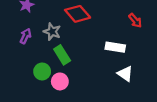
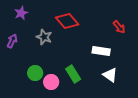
purple arrow: (25, 36) -> (12, 41), moved
green rectangle: (62, 55) -> (73, 74), moved

